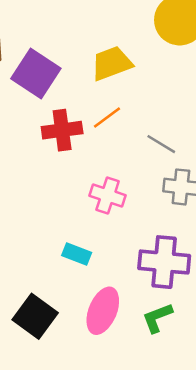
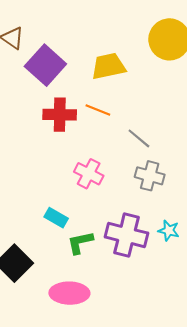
orange line: (107, 118) -> (98, 110), turned 50
pink ellipse: (103, 311) -> (69, 293), moved, turned 60
green L-shape: (157, 318) -> (80, 242), moved

